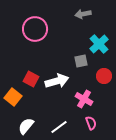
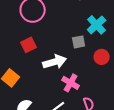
red square: (31, 79) -> (29, 45), moved, turned 35
pink cross: (84, 99) -> (71, 83), moved

